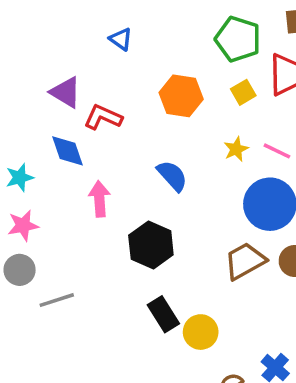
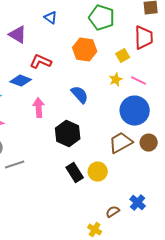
green pentagon: (238, 39) -> (102, 18), moved
purple triangle: (66, 92) -> (18, 35), moved
yellow square: (243, 92) -> (123, 56), moved
blue diamond: (67, 151) -> (21, 81), turned -50
yellow circle: (201, 332) -> (98, 172), moved

